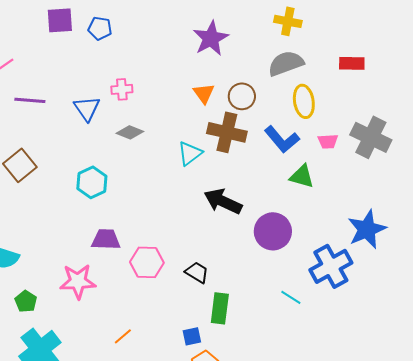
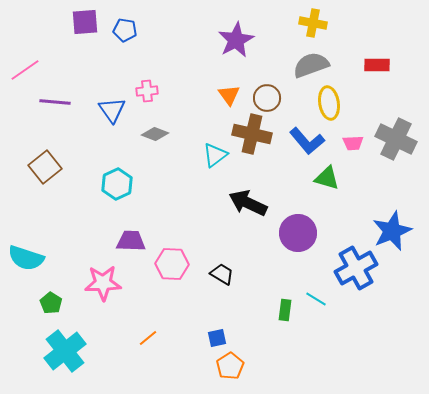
green rectangle: (220, 308) -> (285, 310), moved, size x0.7

